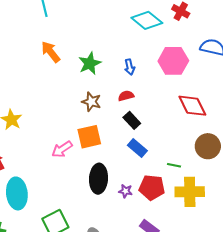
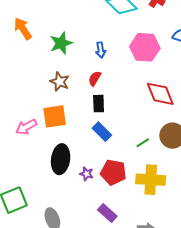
red semicircle: (126, 96) -> (95, 78), turned -49
black rectangle: (132, 120) -> (99, 104), turned 36
green line: (174, 165) -> (143, 143), moved, turned -48

